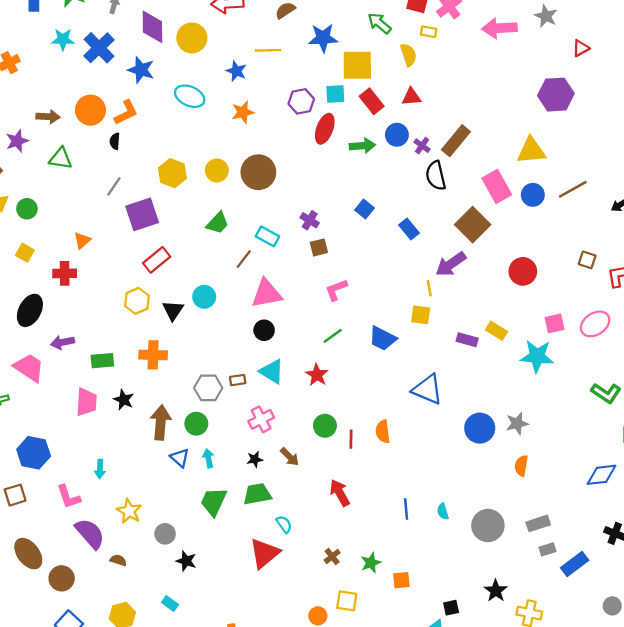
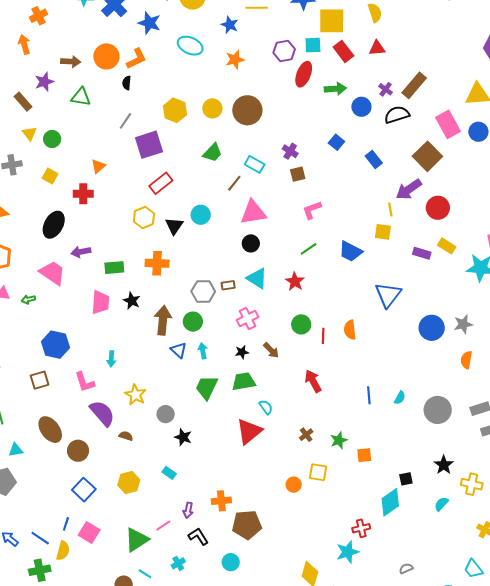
blue circle: (397, 135) -> (361, 107), moved
black semicircle: (436, 176) -> (397, 115), turned 85
red circle: (523, 271) -> (438, 208), moved
blue triangle: (428, 389) -> (388, 295), turned 44
cyan semicircle: (443, 511) -> (400, 398), turned -136

